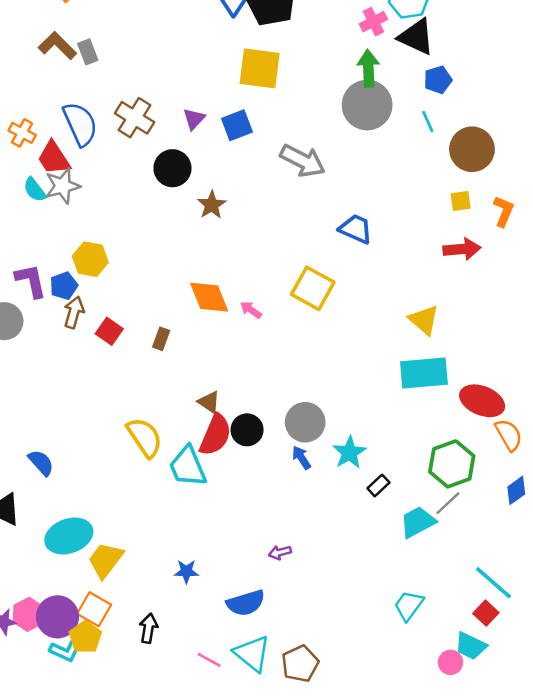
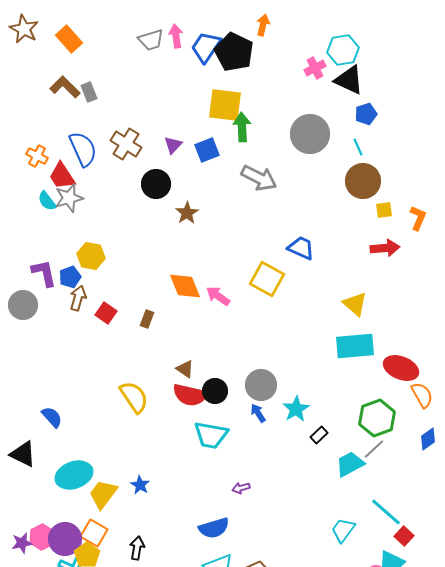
green arrow: (368, 68) -> (242, 127), moved
brown circle: (472, 149) -> (363, 181), moved
blue trapezoid: (356, 229) -> (301, 248), moved
pink arrow: (251, 310) -> (218, 296), size x1.4
red semicircle: (215, 435) -> (190, 395), turned 80
cyan trapezoid: (188, 466) -> (211, 435), moved, turned -57
blue star: (186, 571) -> (140, 485), moved, turned 30
cyan line: (493, 583) -> (386, 512), moved

